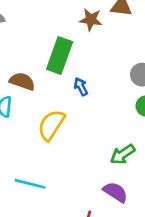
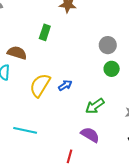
green rectangle: (60, 56) -> (45, 32), size x0.6
blue arrow: (81, 87) -> (65, 85), moved, turned 88

